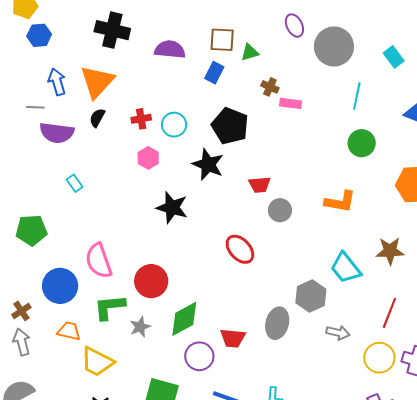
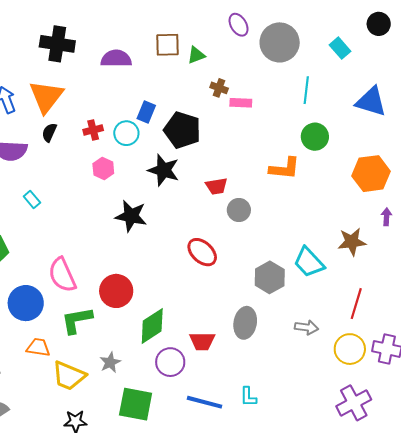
blue rectangle: (214, 73) -> (146, 112), moved
orange L-shape: (340, 202) -> (285, 168), moved
gray hexagon: (311, 296) -> (270, 277), moved
gray star: (140, 327) -> (110, 362), moved

